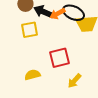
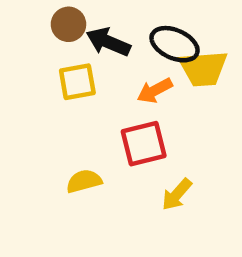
orange arrow: (57, 14) -> (155, 91), moved

